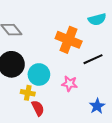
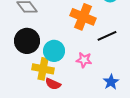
yellow cross: (28, 93) -> (43, 69), size x1.5
red semicircle: (38, 108) -> (53, 84), turned 140

